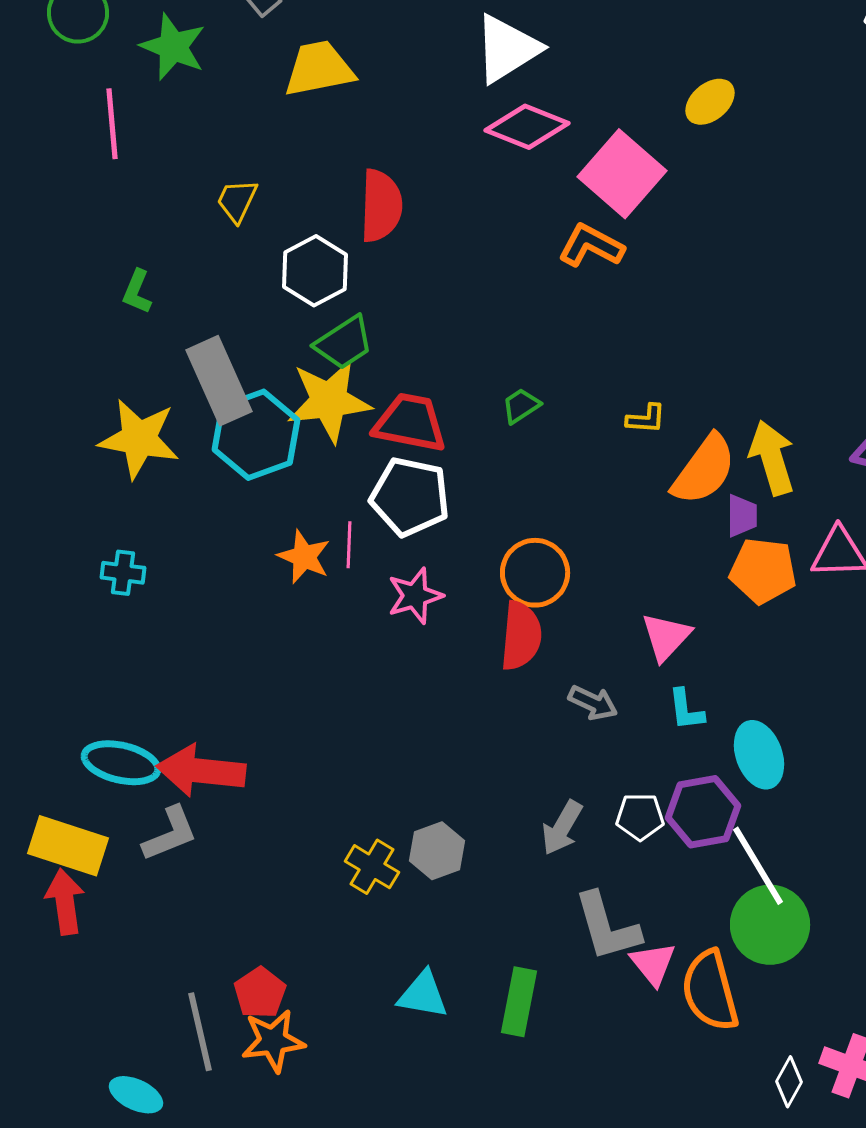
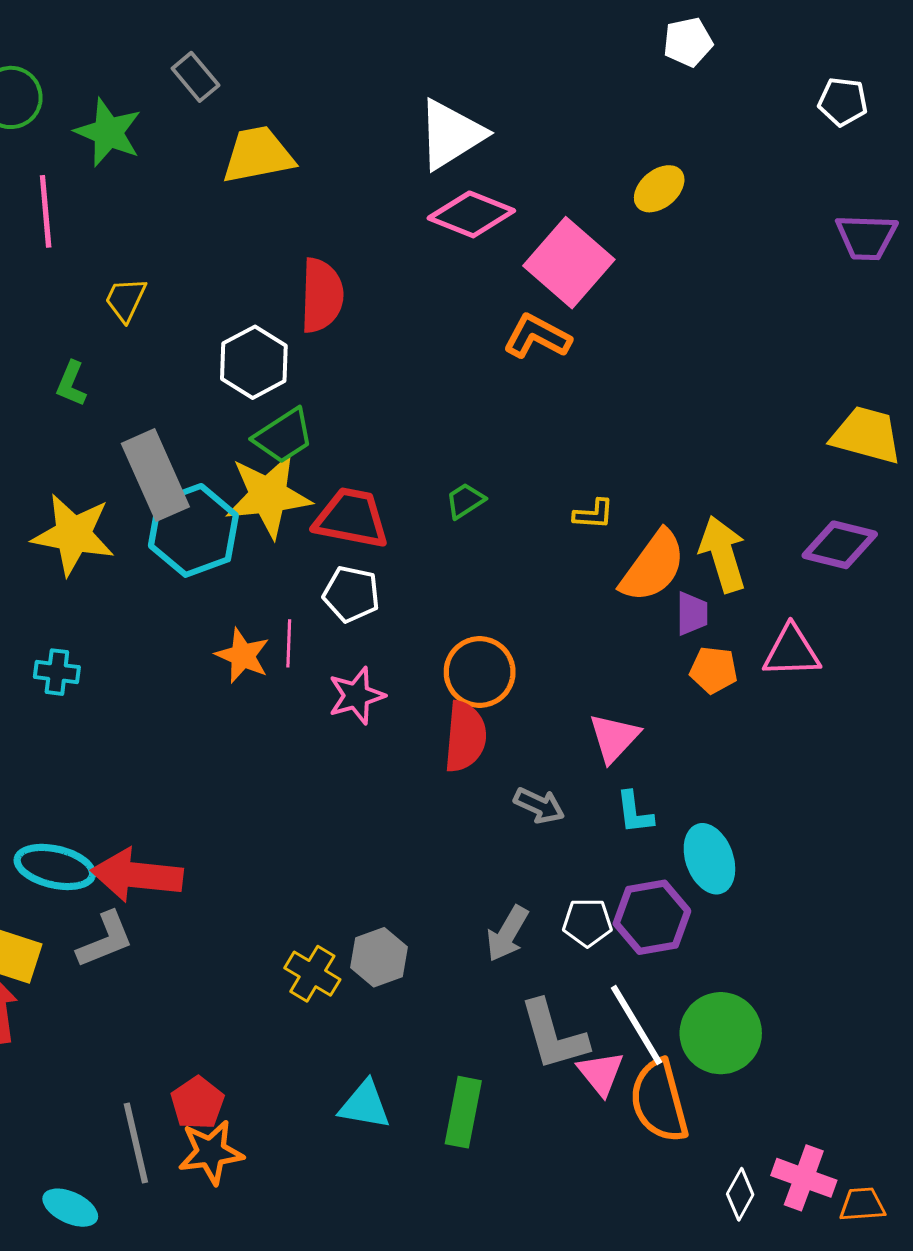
yellow trapezoid: (237, 201) -> (126, 300), moved
white pentagon: (410, 497) -> (351, 594), size x0.7
orange pentagon: (763, 571) -> (714, 670), size x0.7
white line: (758, 866) -> (637, 1025), moved

